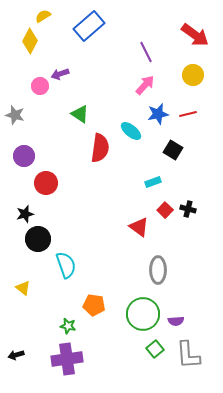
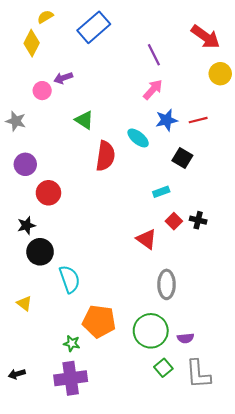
yellow circle: (193, 75) -> (220, 74), moved
orange pentagon: (94, 305) -> (99, 321), size x1.4

